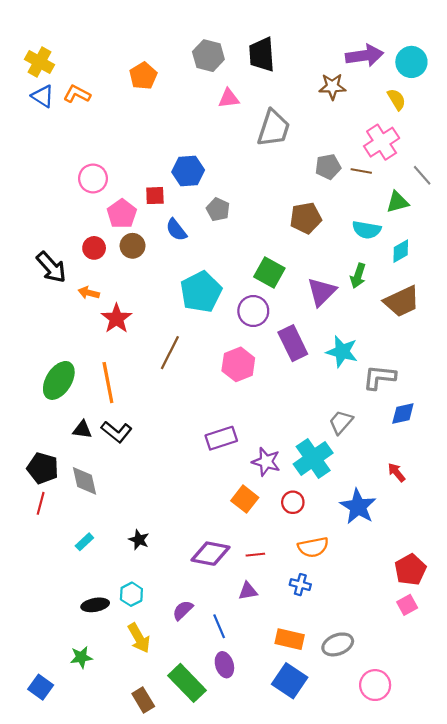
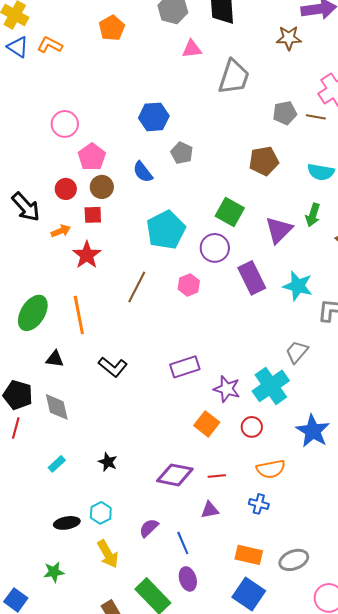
red square: (155, 196) -> (93, 215), moved
orange arrow: (89, 293) -> (61, 231), turned 144
pink hexagon: (238, 364) -> (189, 285), moved, size x0.7
black L-shape: (116, 432) -> (113, 367), moved

